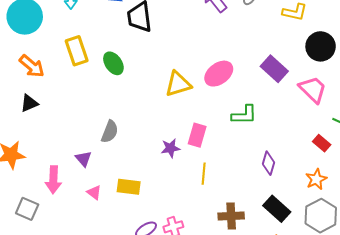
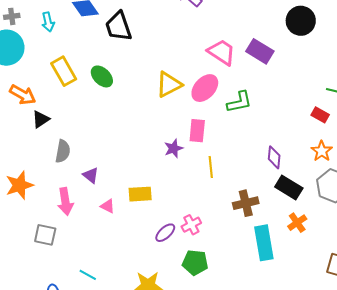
pink ellipse: (219, 74) -> (205, 88), moved
pink trapezoid: (313, 89) -> (222, 52), moved
black triangle: (29, 103) -> (41, 119), moved
gray semicircle: (110, 132) -> (63, 151), moved
purple diamond: (269, 163) -> (274, 157), moved

